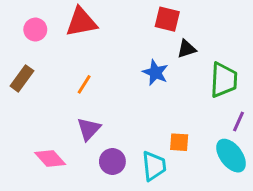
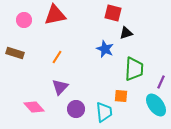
brown rectangle: (22, 78) -> (15, 53), turned 72
green trapezoid: (224, 80) -> (134, 69), moved

